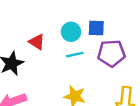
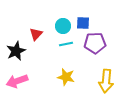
red triangle: (37, 42) -> (36, 34), turned 40

